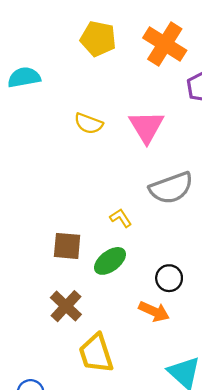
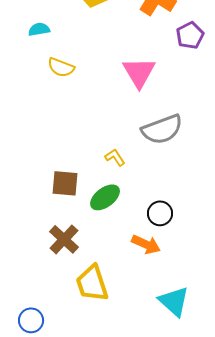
cyan semicircle: (24, 77) -> (39, 29), moved, size x0.7
yellow semicircle: (89, 123) -> (61, 67), moved

